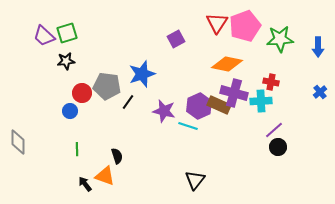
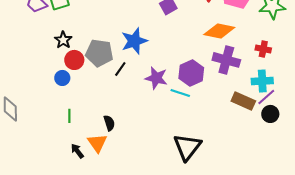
black star: (66, 61) -> (63, 40), moved, turned -30
cyan cross: (261, 101) -> (262, 81), moved
brown rectangle: (219, 105) -> (243, 101), moved
orange triangle: (105, 176) -> (97, 143), turned 35
black triangle: (195, 180) -> (187, 147), size x1.4

